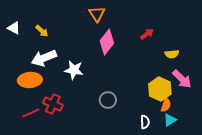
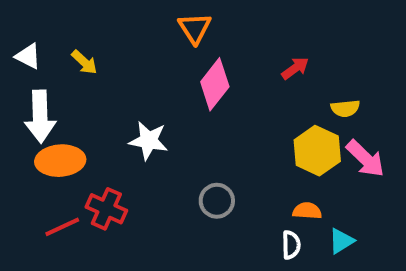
white arrow: (44, 58) -> (40, 116), moved, turned -70
yellow hexagon: (160, 89) -> (317, 151), moved
orange semicircle: (166, 105) -> (307, 211), moved, turned -104

